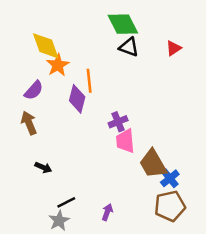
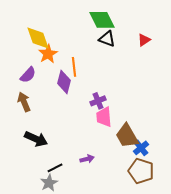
black arrow: (43, 167) -> (36, 139), size x1.6
brown pentagon: (170, 206) -> (141, 171), turned 30
purple arrow: (107, 212) -> (87, 159), moved, turned 56

